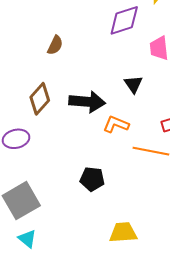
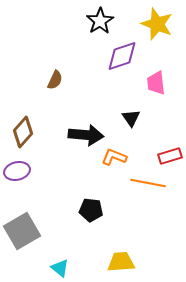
brown diamond: (40, 99) -> (23, 132), moved
cyan triangle: (27, 239) -> (60, 268), moved

